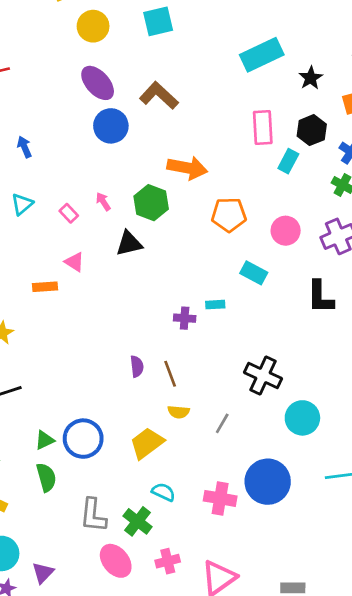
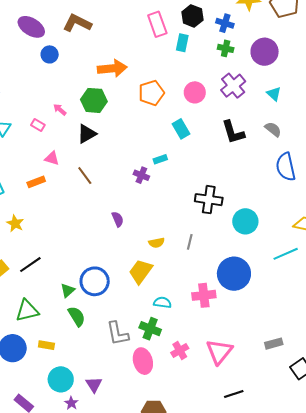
blue circle: (111, 126) -> (50, 54), size x0.7
cyan rectangle: (254, 273) -> (181, 129), turned 48
purple cross: (185, 318) -> (141, 175), turned 35
brown line: (170, 374) -> (85, 176), moved
pink ellipse: (116, 561) -> (143, 361), turned 40

